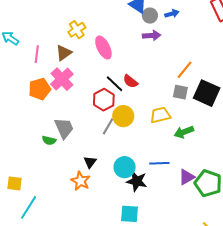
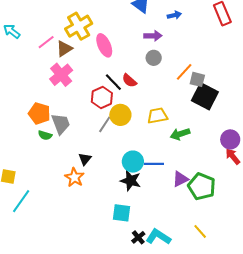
gray circle: (150, 16) -> (154, 58), moved
yellow cross: (77, 30) -> (79, 26), size x1.5
pink line: (37, 54) -> (46, 42), moved, turned 42
orange pentagon: (40, 89) -> (39, 113), moved, turned 30
gray square: (180, 92) -> (197, 79), moved
cyan circle: (125, 167) -> (133, 162), moved

